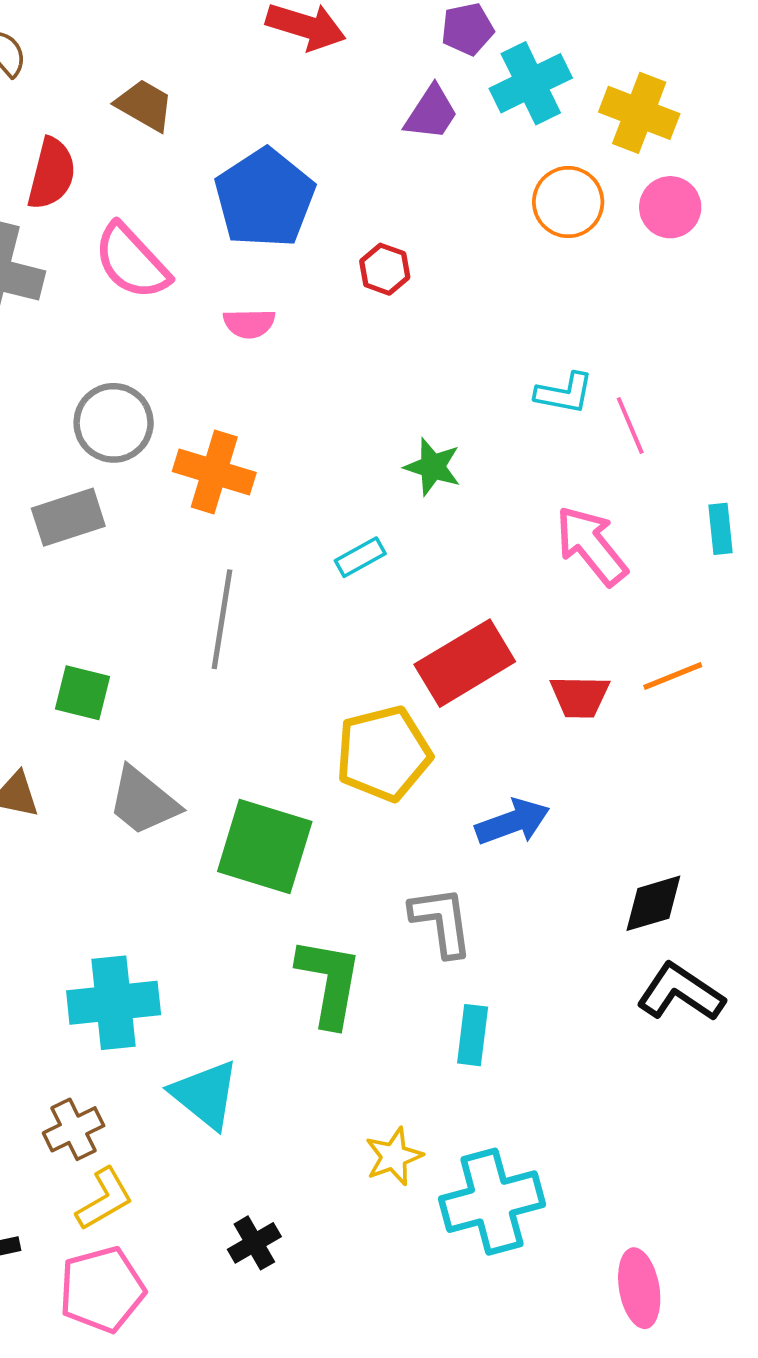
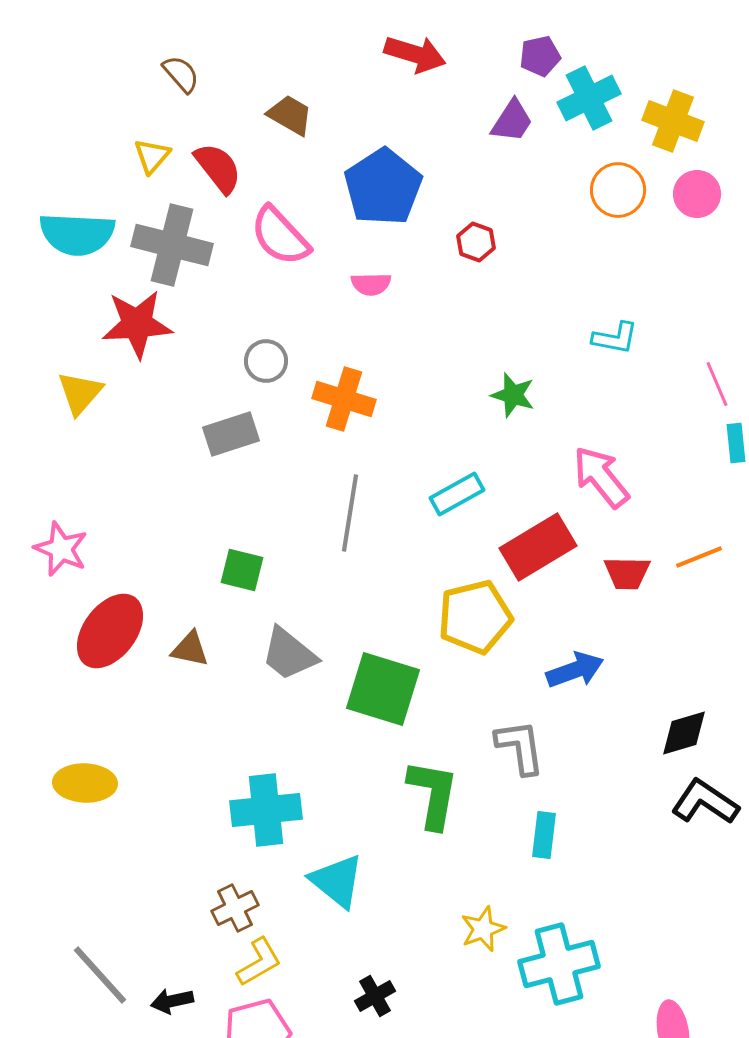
red semicircle: (52, 174) -> (218, 168), turned -52
gray circle: (114, 423) -> (266, 361), size x0.7
pink line: (630, 425) -> (717, 384), moved
pink arrow: (591, 546) -> (601, 477), moved
cyan rectangle: (360, 557) -> (457, 494), moved, size x1.4

